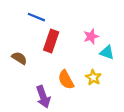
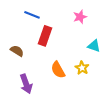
pink star: (91, 36) -> (80, 17), moved
purple arrow: (43, 97) -> (26, 84), moved

